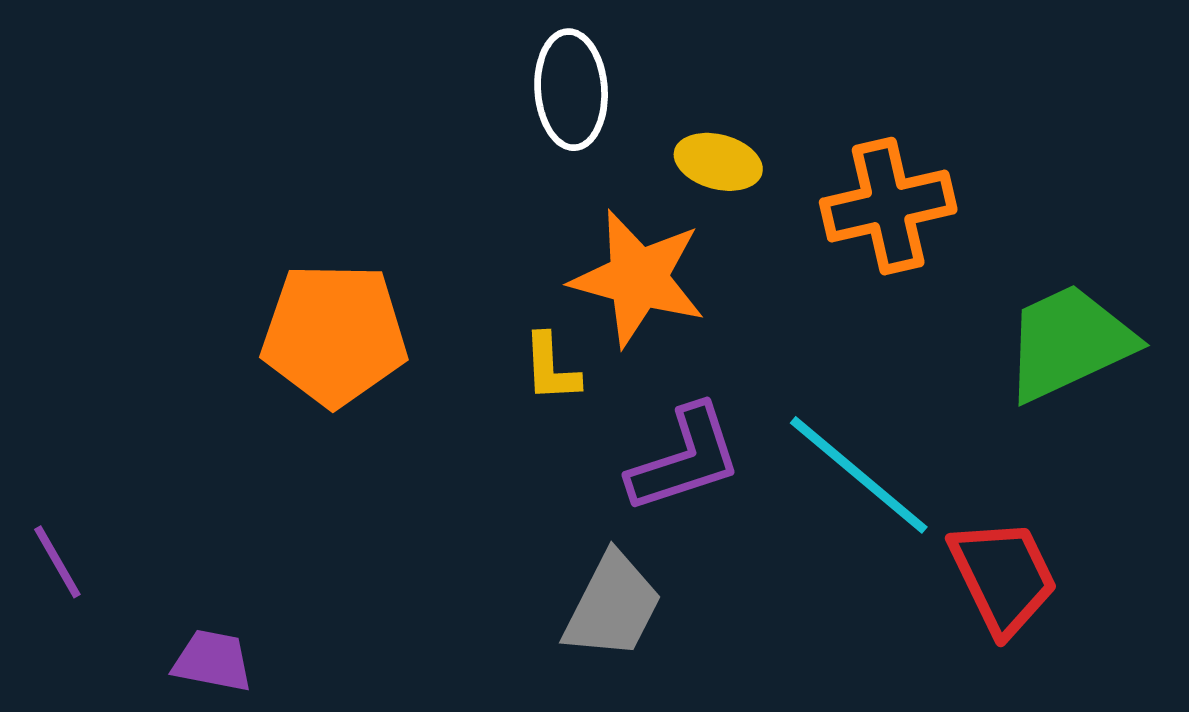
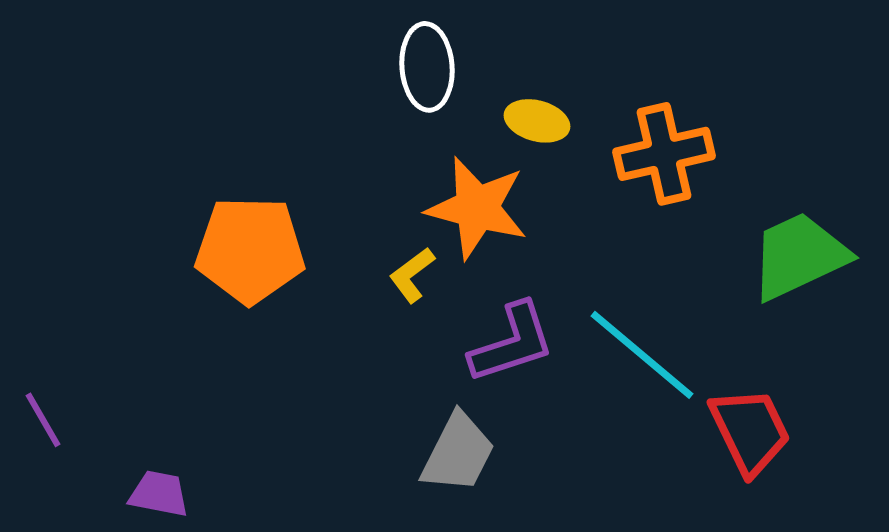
yellow L-shape: (551, 368) -> (412, 275), turned 56

